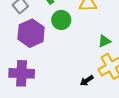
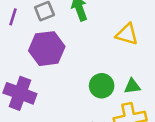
green circle: (61, 20) -> (102, 86), moved

